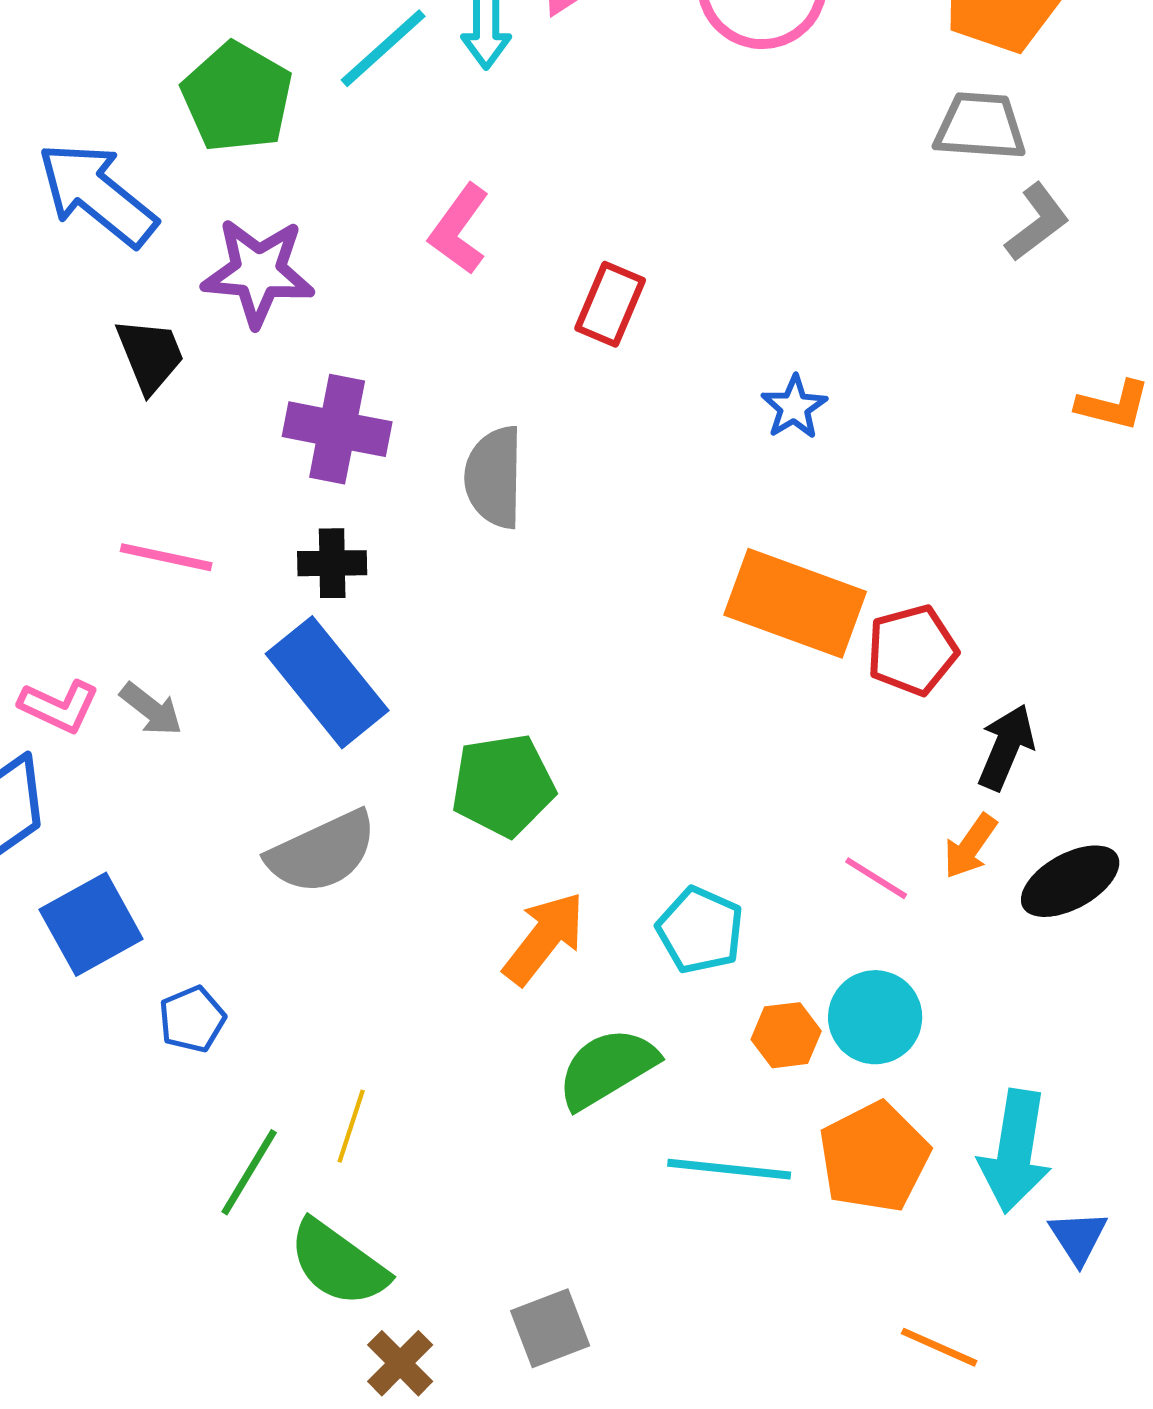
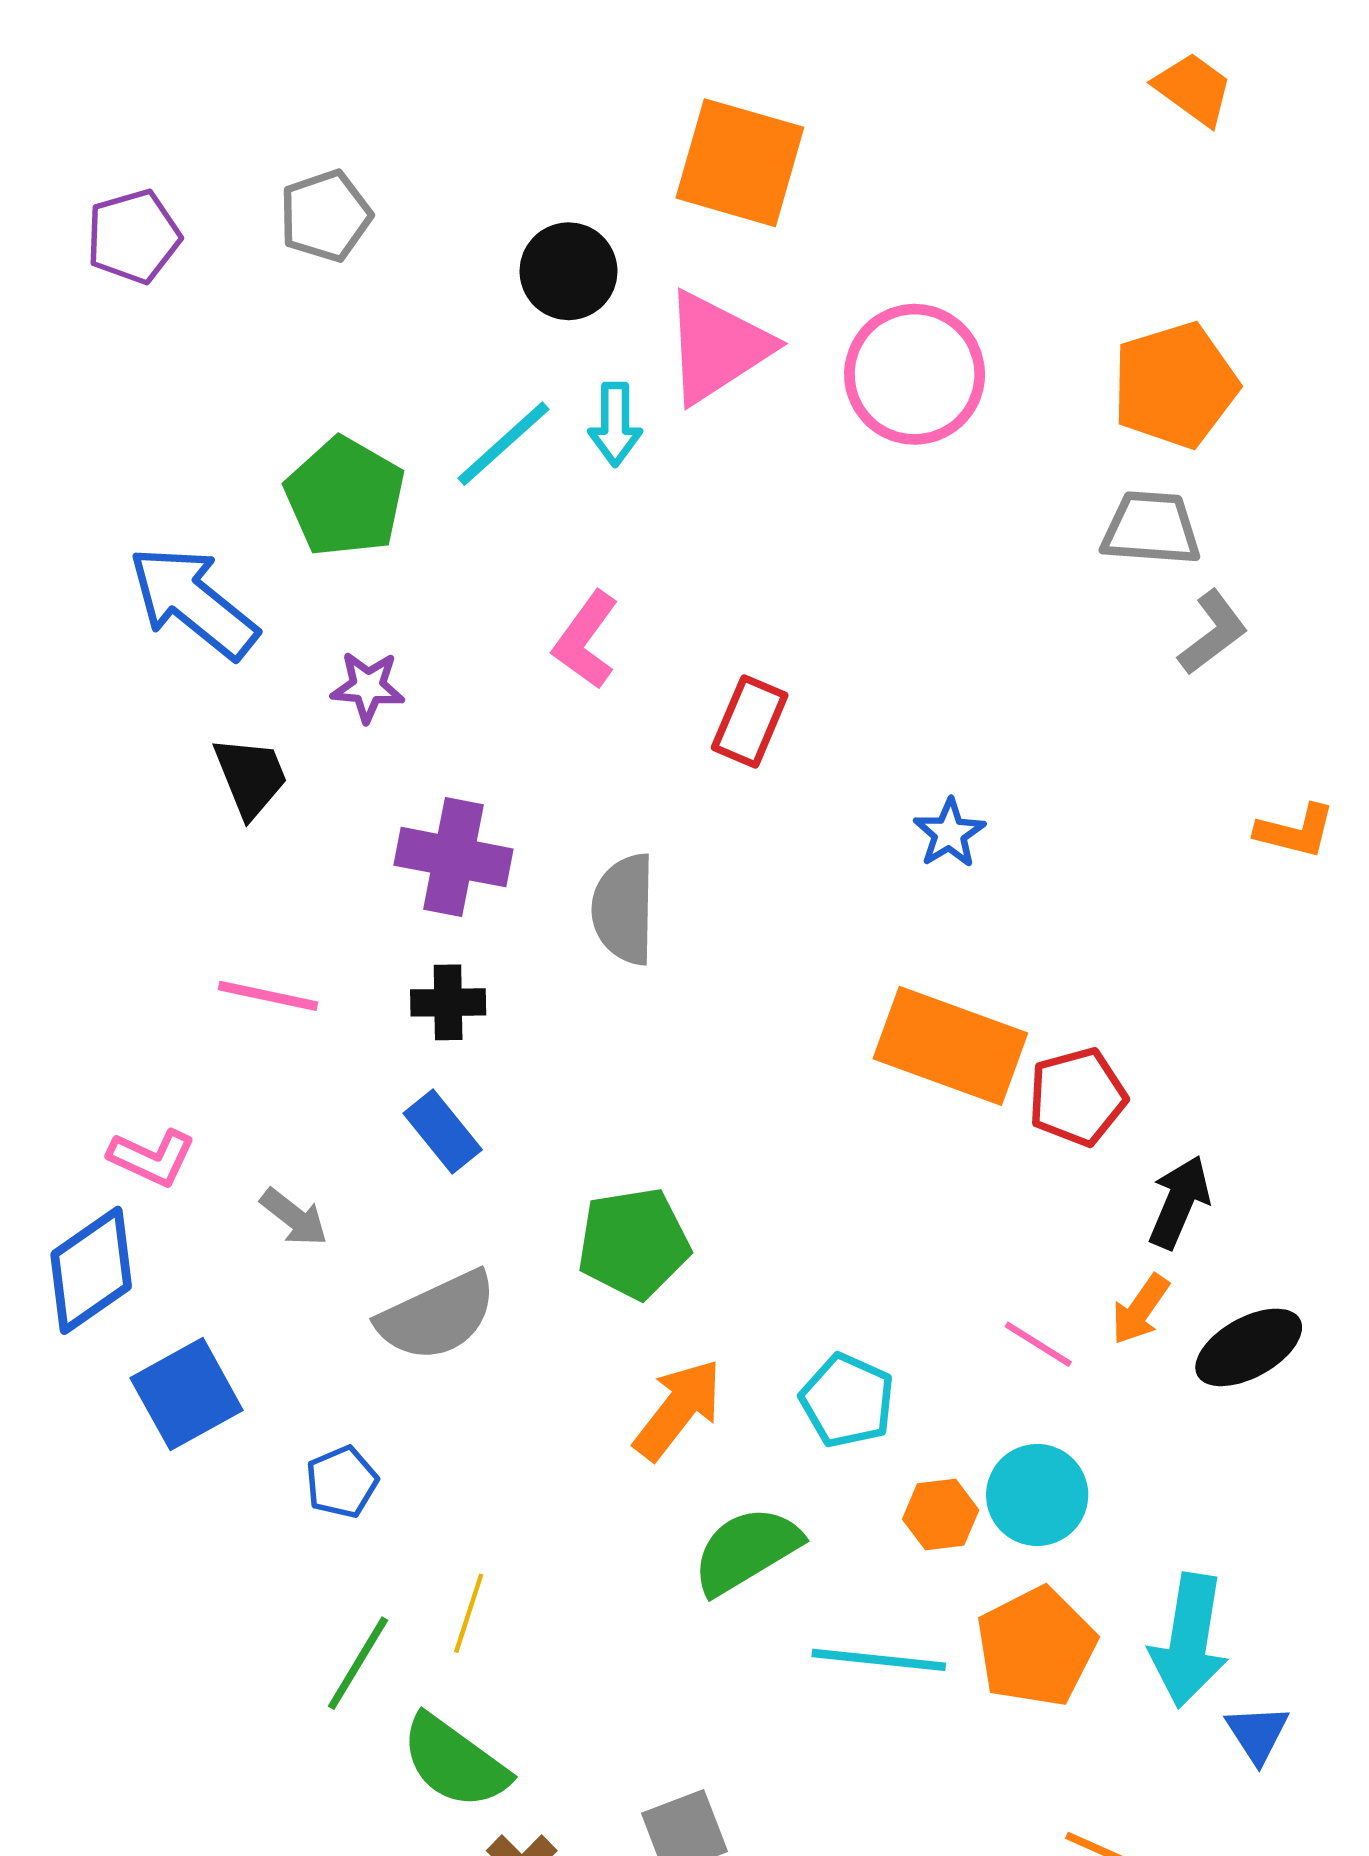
purple star: (258, 272) -> (368, 687), size x0.6
blue rectangle: (327, 682) -> (443, 1132), size x0.6
gray arrow: (151, 709) -> (294, 1217), moved
blue pentagon: (192, 1019) -> (342, 1482), moved

